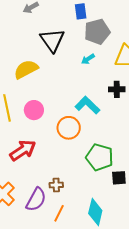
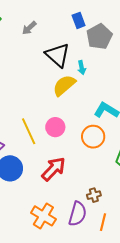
cyan arrow: (88, 59) -> (82, 68), moved, turned -56
yellow semicircle: (26, 69) -> (64, 85), moved

